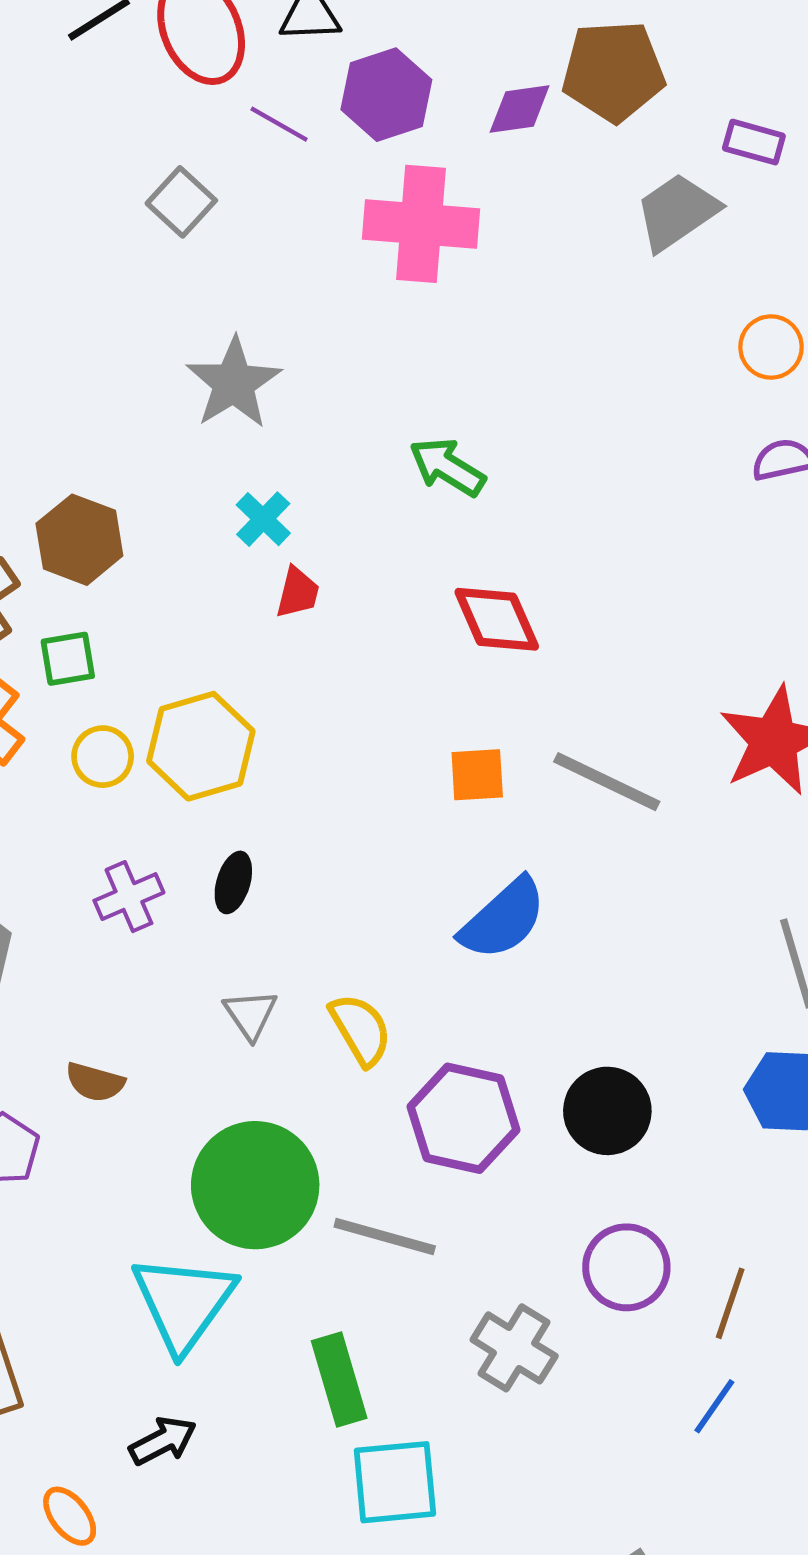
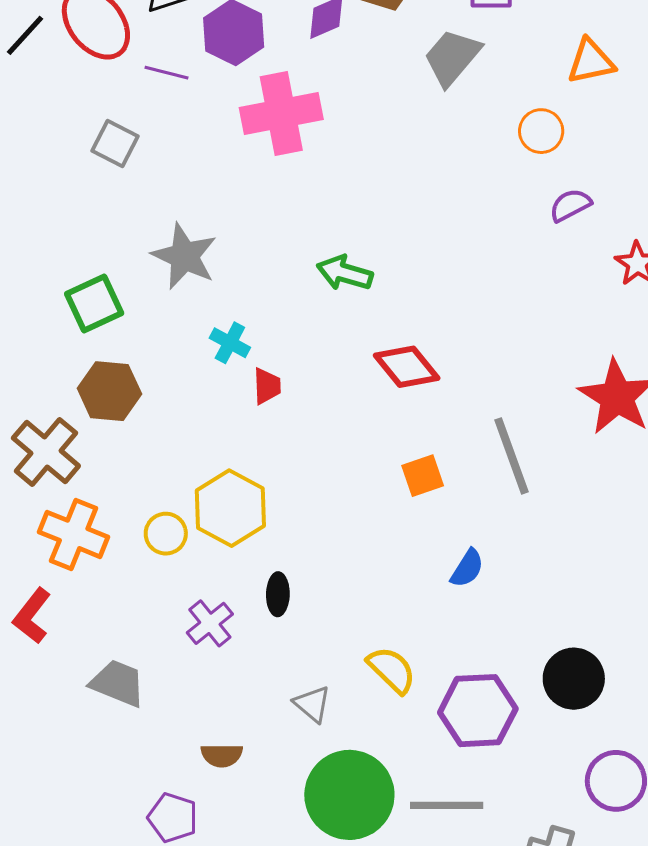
green square: (68, 659) -> (94, 303), moved, size x1.4
gray line: (607, 782) -> (512, 456), turned 60
blue semicircle: (503, 919) -> (467, 568), size x0.6
gray triangle: (250, 1014) -> (312, 704), moved

